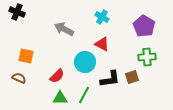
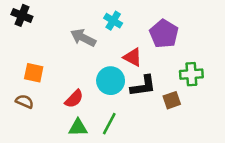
cyan cross: (102, 17) -> (113, 21), moved
purple pentagon: (144, 26) -> (164, 34), moved
black L-shape: (110, 79) -> (143, 86), moved

